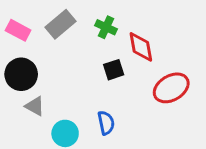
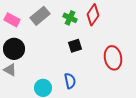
red diamond: (141, 47) -> (93, 15), moved, turned 45
red ellipse: (171, 88) -> (113, 58), turned -70
gray triangle: (35, 106) -> (10, 70), moved

